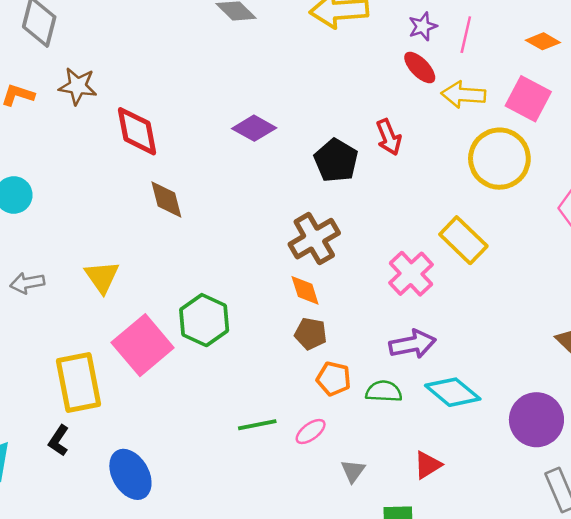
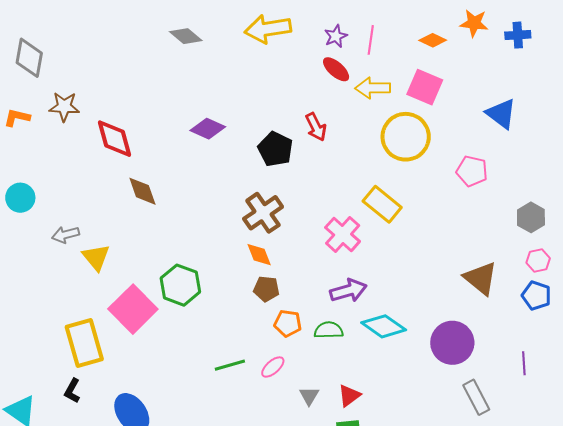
gray arrow: (27, 283) -> (66, 235), moved
red triangle: (428, 465) -> (349, 396), moved

